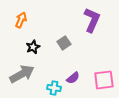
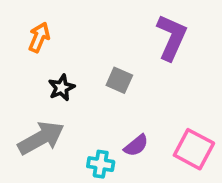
gray square: (64, 43) -> (119, 80), turned -32
pink square: (104, 80) -> (194, 149), turned 35

